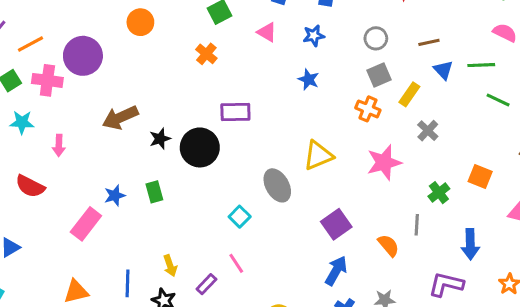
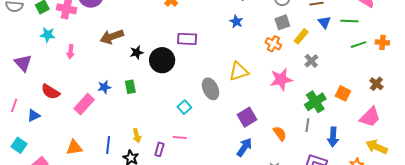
green line: (498, 100) -> (359, 45), turned -49
red semicircle: (30, 186) -> (50, 92), moved
green cross: (439, 193) -> (315, 102), size x1.5
gray line: (417, 225) -> (307, 125), moved
pink line: (236, 263) -> (180, 137), turned -56
purple rectangle: (206, 284) -> (159, 149), turned -32

